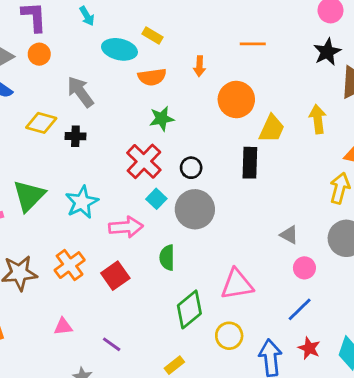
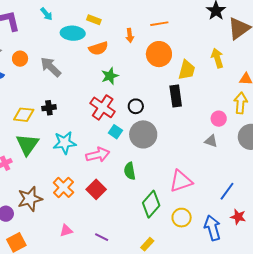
orange line: (253, 44) -> (159, 24), moved
orange circle: (39, 54) -> (20, 59), moved
yellow diamond: (41, 123) -> (24, 115), moved
black cross: (75, 136) -> (49, 108), moved
cyan star: (82, 202) -> (65, 143), turned 30
pink circle: (304, 268) -> (219, 119), moved

